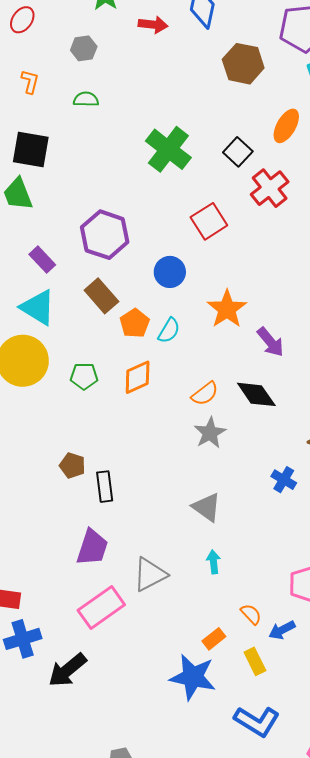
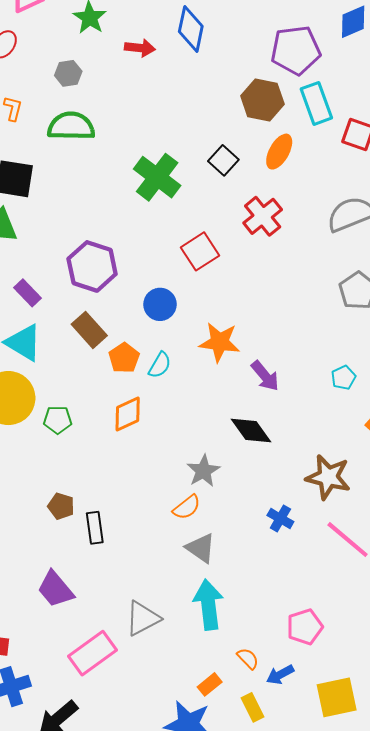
brown hexagon: (243, 64) -> (262, 100), moved
green semicircle: (86, 99) -> (71, 126), size x1.8
black square: (238, 152) -> (223, 160), moved
orange star: (227, 309) -> (220, 342), turned -30
green pentagon: (84, 376) -> (58, 420), moved
orange semicircle: (205, 394) -> (187, 507), moved
purple trapezoid: (92, 547) -> (56, 589), moved, turned 123
cyan arrow: (213, 562) -> (208, 605), size x2.0

